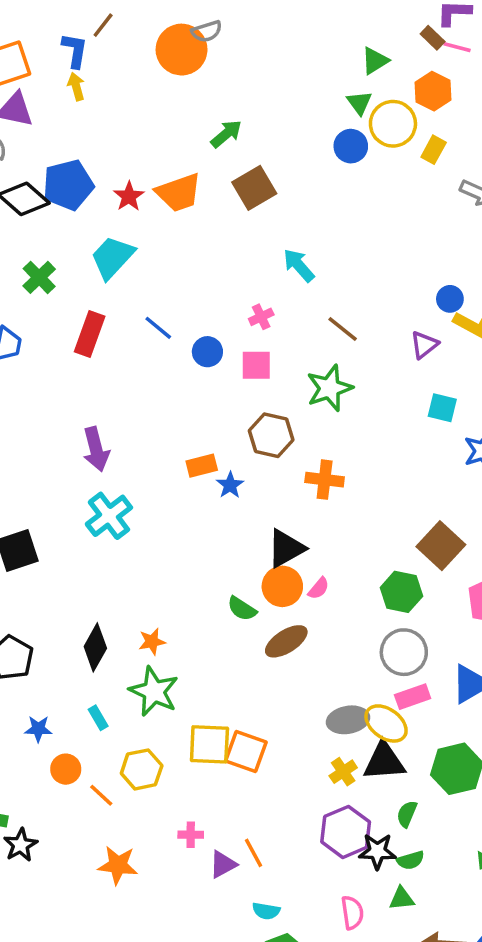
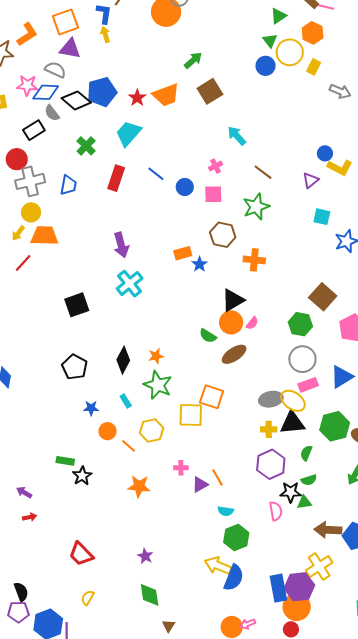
orange square: (246, 751) -> (212, 397), moved
yellow cross: (343, 772) -> (269, 429), turned 35
black star: (377, 851) -> (291, 492), moved

